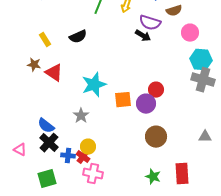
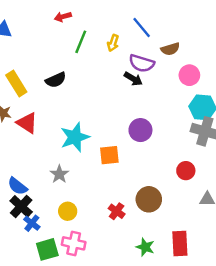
yellow rectangle: (45, 40) -> (16, 84), size x1.5
red circle: (156, 90) -> (186, 171), moved
purple circle: (146, 104) -> (140, 130), moved
blue cross: (68, 156) -> (32, 223), moved, turned 32
red cross: (83, 157) -> (117, 211), moved
green square: (47, 179) -> (47, 249), moved

